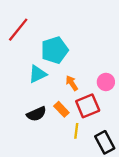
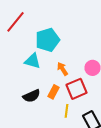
cyan triangle: (38, 74) -> (32, 61), turned 42
orange rectangle: (61, 109) -> (54, 92), turned 72

